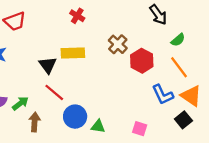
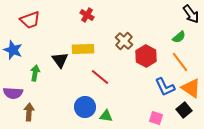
black arrow: (158, 15) -> (191, 14), moved
red line: (54, 92) -> (100, 77), moved
green arrow: (20, 103) -> (35, 73), moved, turned -42
brown arrow: (35, 122) -> (29, 112), moved
pink square: (140, 129) -> (156, 118), moved

